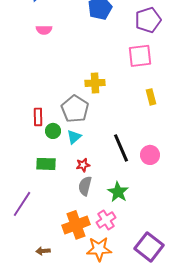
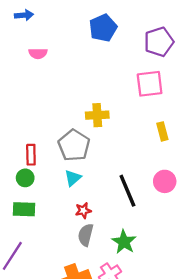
green circle: (53, 131) -> (25, 178), moved
pink circle: (150, 155) -> (165, 181), moved
green rectangle: (46, 164) -> (24, 209), moved

